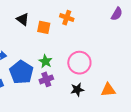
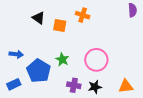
purple semicircle: (117, 14) -> (132, 10), turned -32
purple cross: (46, 79) -> (74, 85), moved, turned 32

